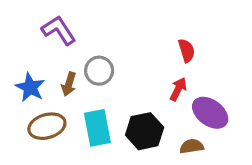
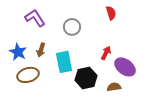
red semicircle: (187, 50) -> (111, 13), moved
gray circle: (99, 71) -> (72, 27), moved
cyan rectangle: (97, 128) -> (64, 62), moved

